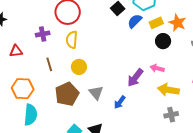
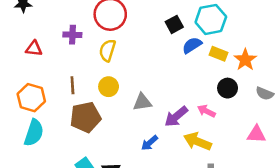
yellow rectangle: (156, 23) -> (219, 54), turned 32
black circle: (163, 41) -> (228, 88), moved
brown line: (49, 64) -> (72, 85), moved
yellow arrow: (168, 90) -> (198, 141), moved
gray triangle: (96, 93) -> (142, 102), moved, turned 49

